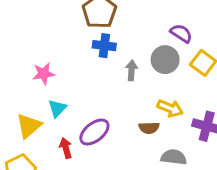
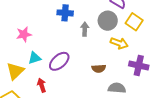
cyan triangle: (57, 108) -> (34, 58), turned 32
yellow arrow: (170, 108) -> (119, 43), moved
purple ellipse: (94, 132) -> (59, 61), moved

